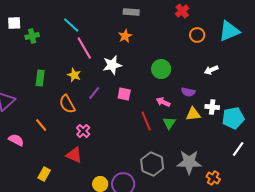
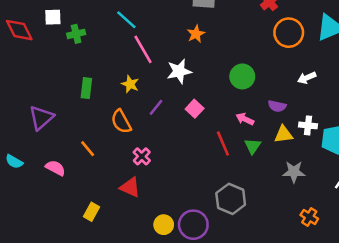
orange circle: (197, 35) -> (289, 33), size x1.5
pink square: (124, 94) -> (195, 109), turned 32
gray star: (189, 162) -> (294, 172), moved, size x0.7

